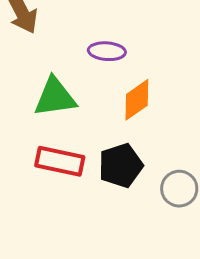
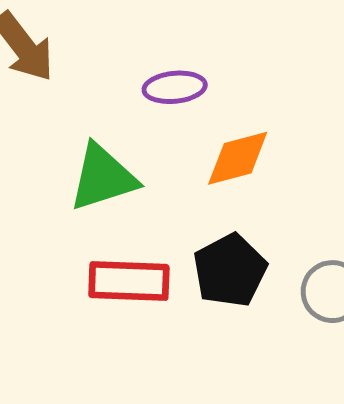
orange diamond: (137, 100) -> (238, 158), turned 30

